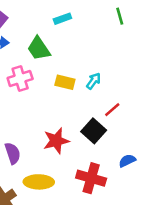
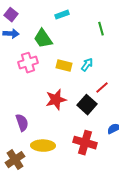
green line: (120, 16) -> (101, 29), moved
red star: (56, 141) -> (56, 100), moved

